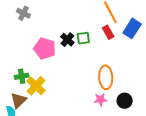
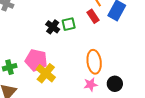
pink pentagon: (45, 48) -> (36, 60), moved
yellow cross: (36, 86) -> (46, 73), moved

